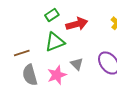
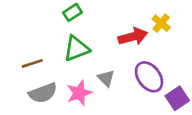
red arrow: (77, 24) -> (133, 37), moved
gray semicircle: (30, 75) -> (43, 93), turned -95

